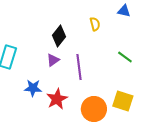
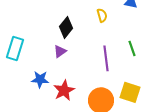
green line: (125, 57) -> (132, 48), turned 35
purple line: (79, 67) -> (106, 58), moved

